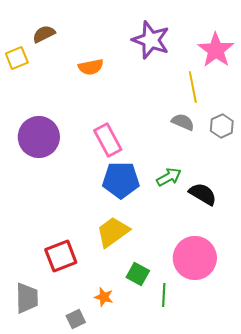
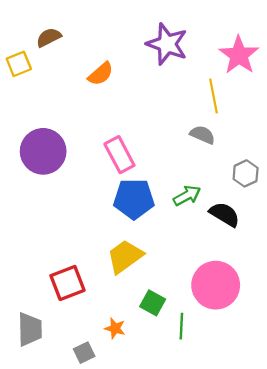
orange semicircle: (91, 67) -> (101, 74), turned -30
gray hexagon: (222, 126) -> (246, 173), moved

